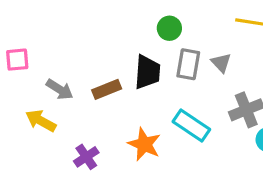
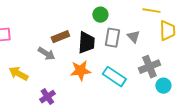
gray arrow: (60, 89) -> (46, 54), moved
brown rectangle: (107, 89) -> (60, 37), moved
orange star: (144, 144) -> (80, 71), moved, turned -30

